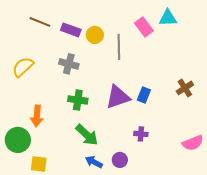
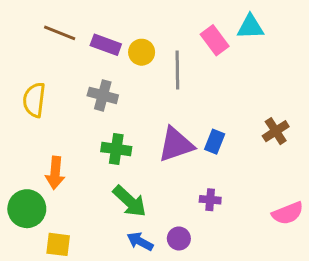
yellow semicircle: (23, 67) -> (34, 100), turned -40

